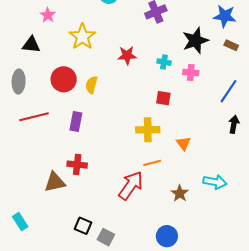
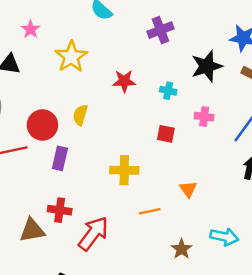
pink cross: (191, 73) -> (204, 117), moved
red circle: (64, 79) -> (42, 125), moved
yellow cross: (148, 130) -> (124, 170), moved
red arrow: (131, 185) -> (93, 234), moved

